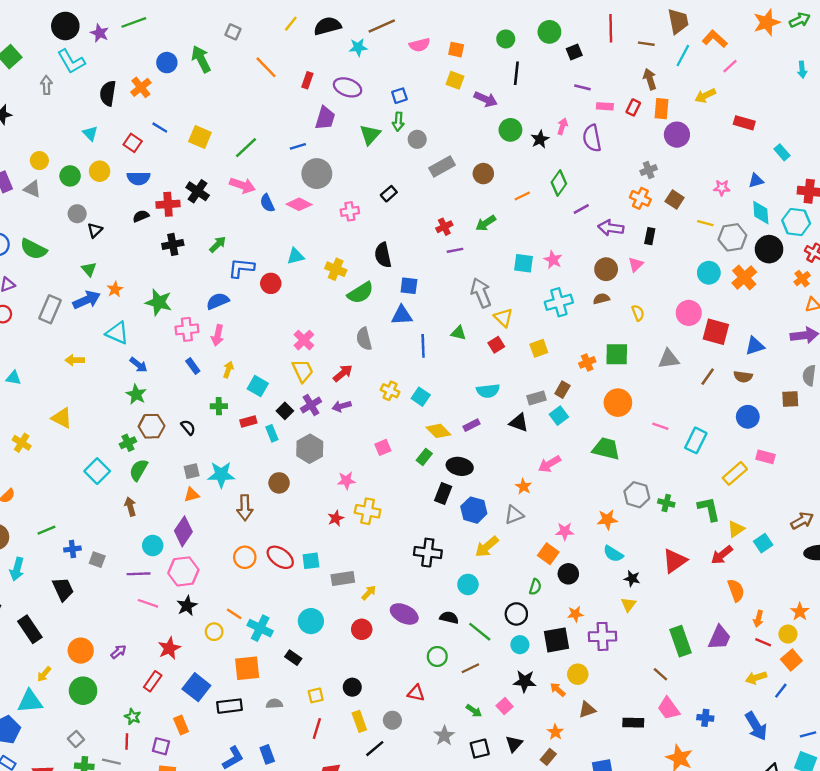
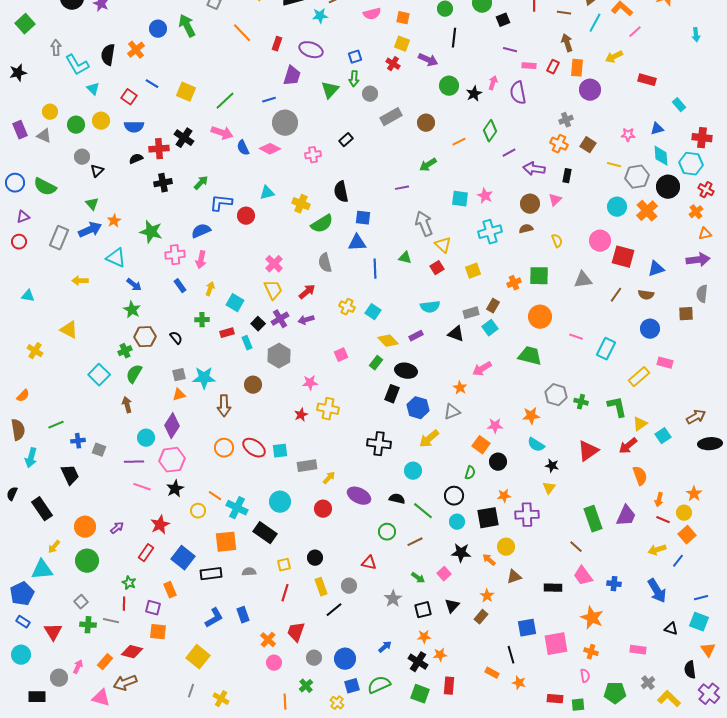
cyan L-shape: (71, 61) -> (77, 65), moved
red cross: (444, 227) -> (393, 64), moved, turned -32
black rectangle: (293, 658) -> (265, 533), size x1.6

